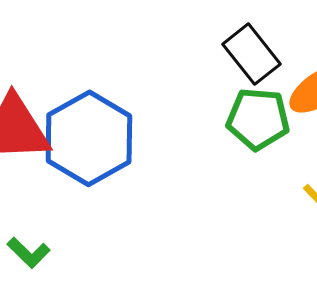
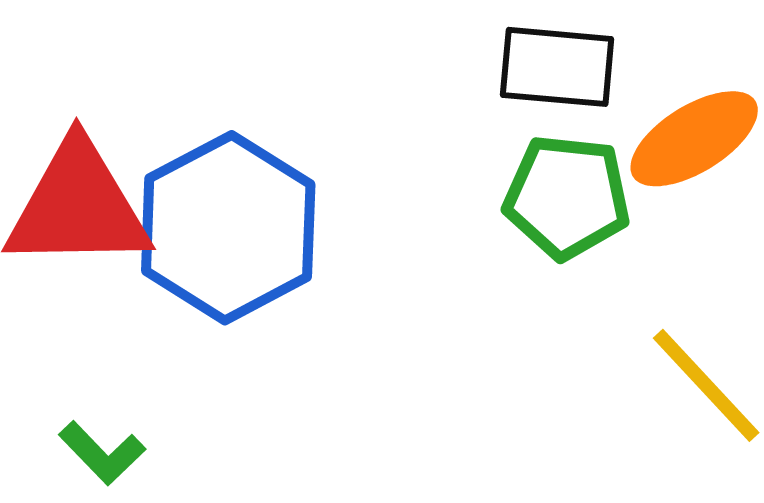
black rectangle: (251, 54) -> (557, 67), turned -48

